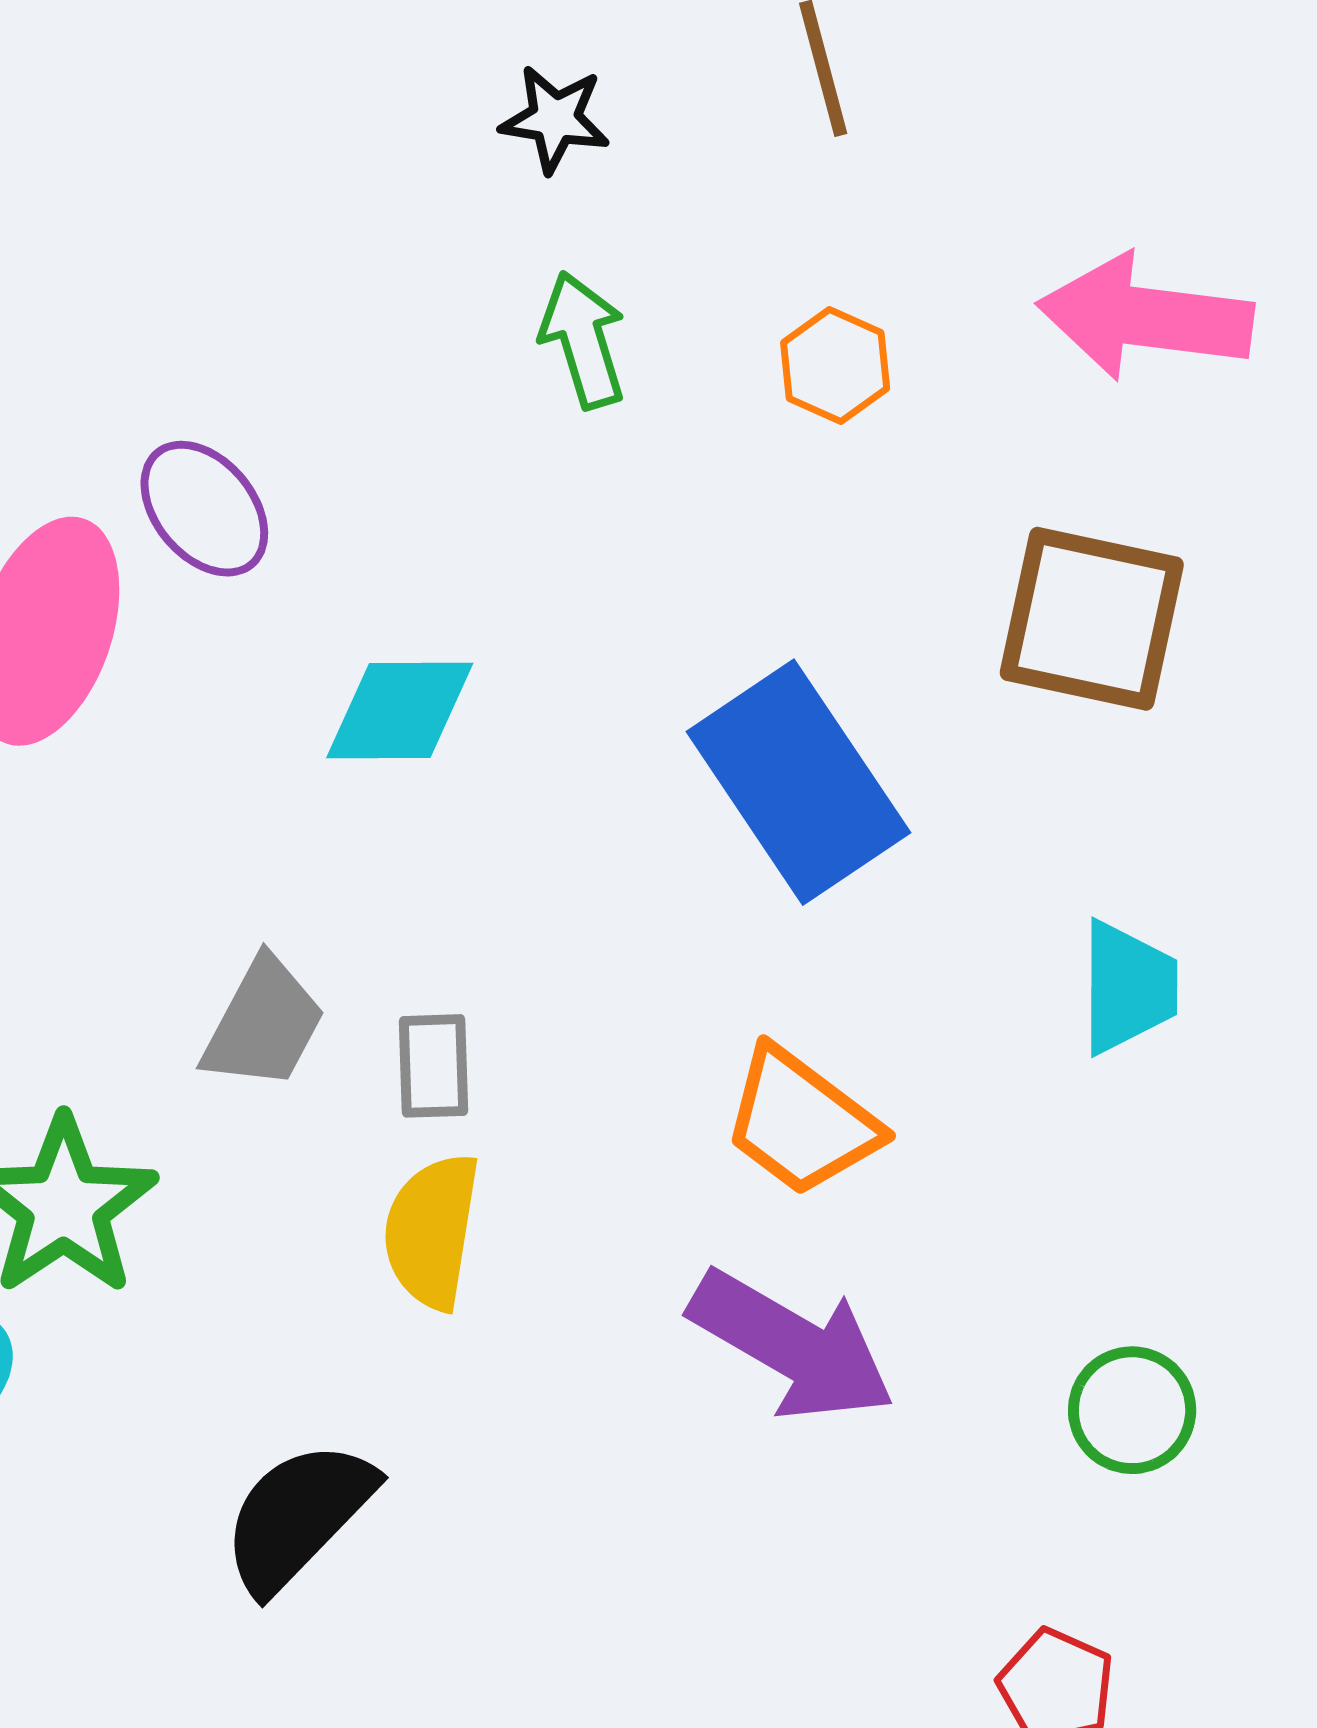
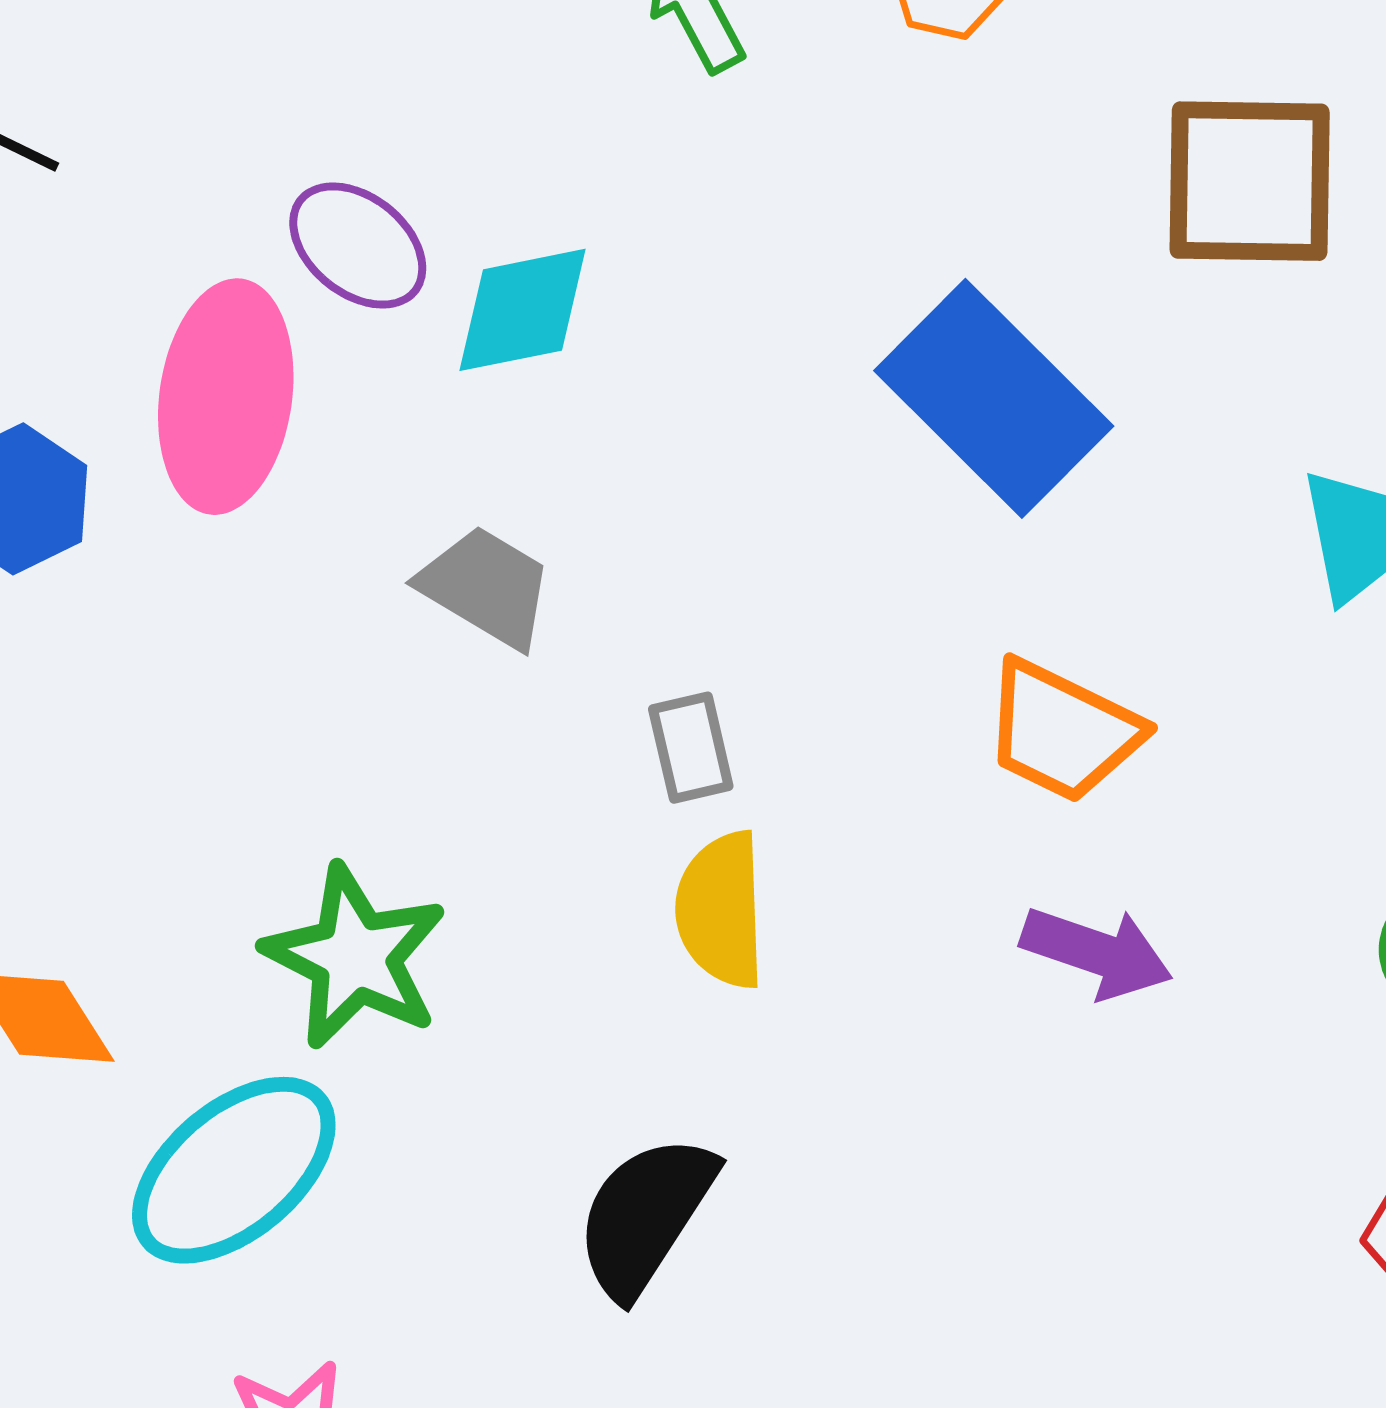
cyan diamond: (400, 711) -> (522, 310), moved
gray trapezoid: (264, 1024) -> (486, 587), moved, turned -76
purple arrow: (792, 1346) -> (1097, 952), size x0.7

